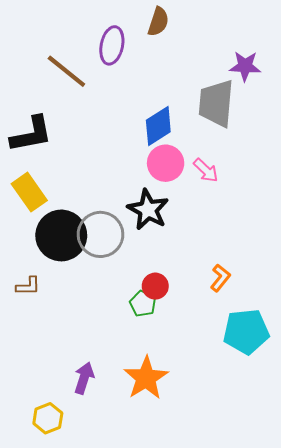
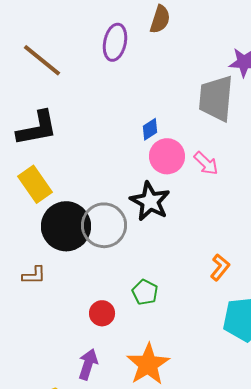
brown line: (66, 71) -> (42, 60), moved
blue diamond: (158, 126) -> (150, 129), moved, size x0.6
red circle: (155, 286) -> (102, 313), moved

